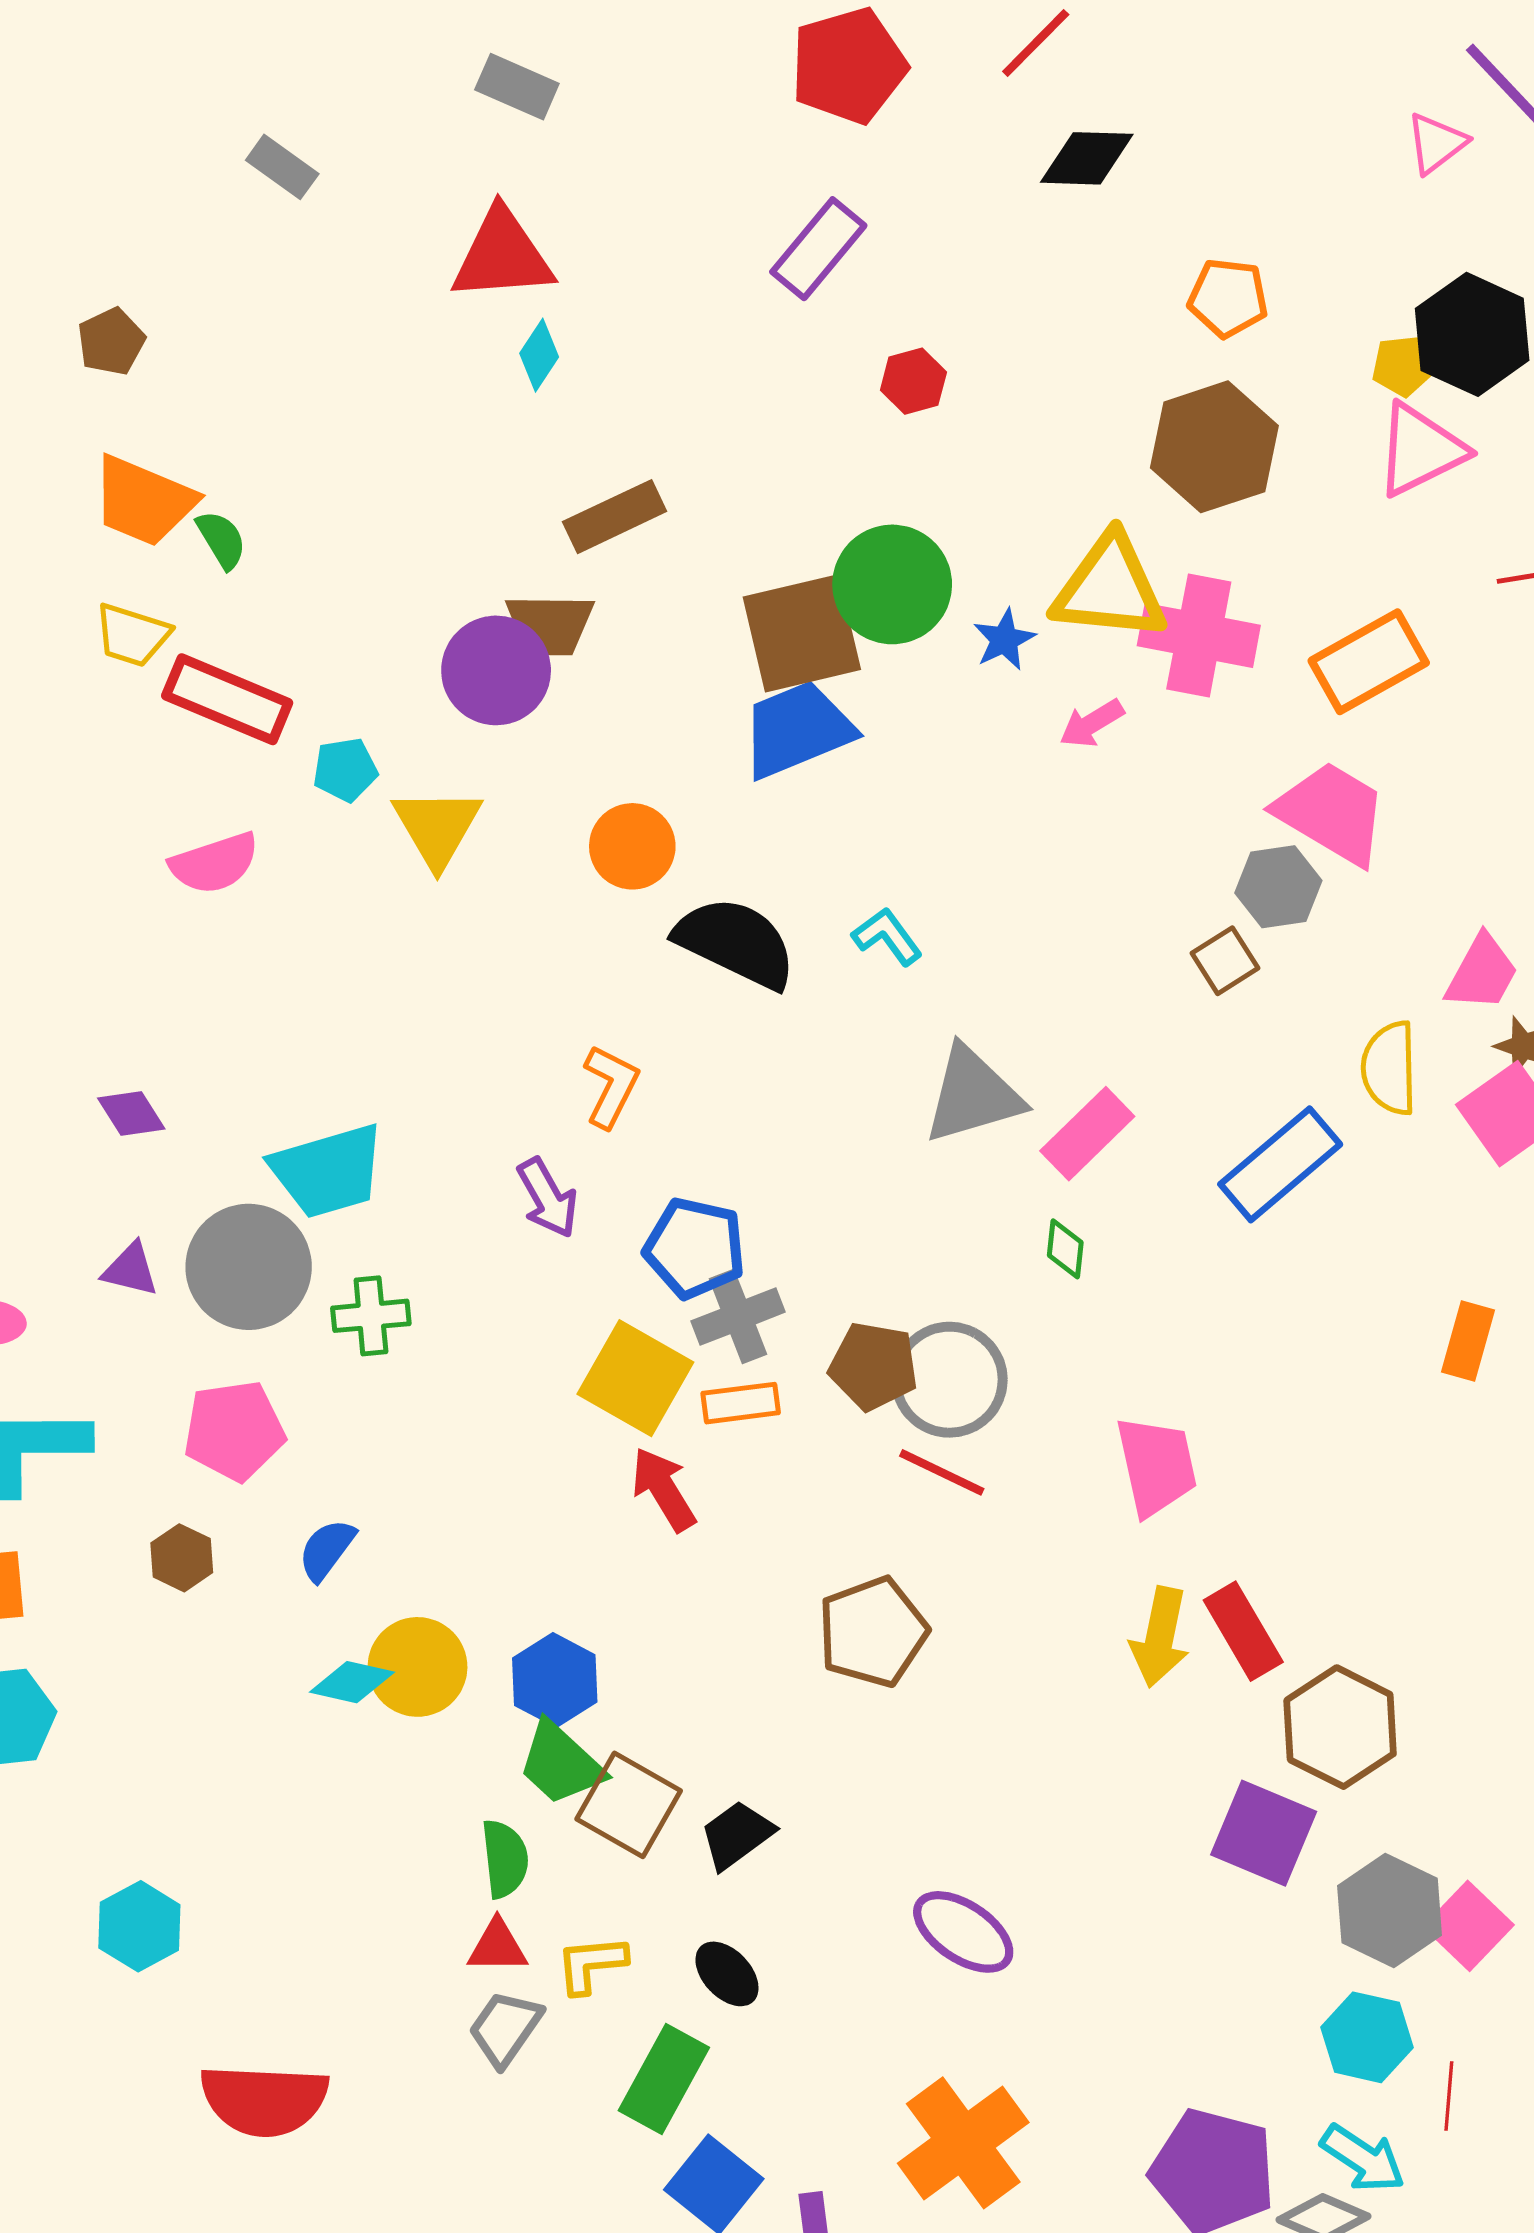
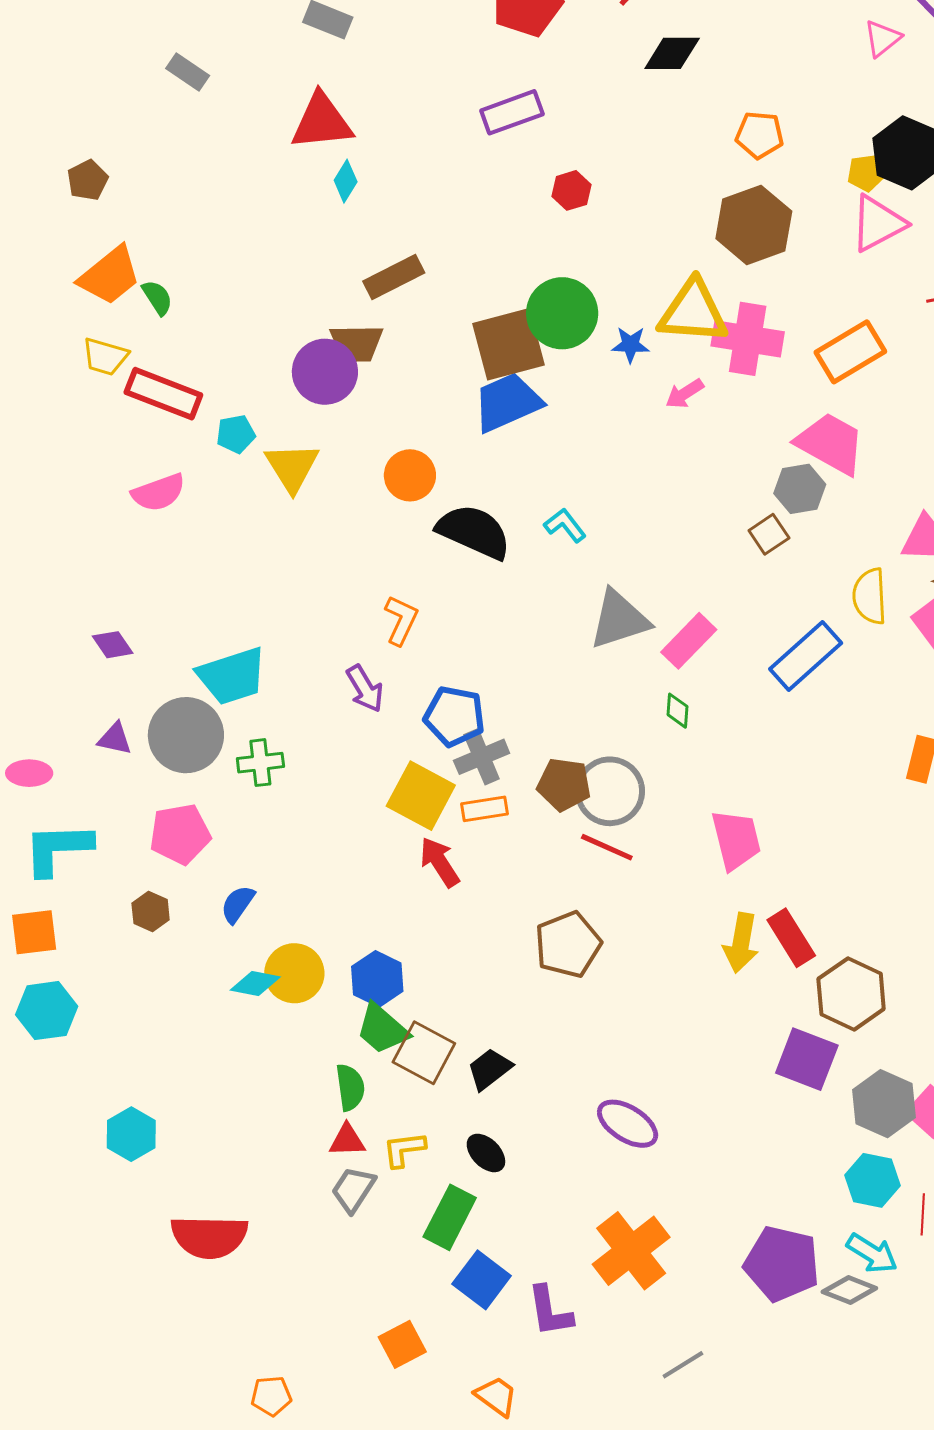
purple rectangle: (818, 249) -> (512, 112), turned 32
orange trapezoid: (143, 501) -> (110, 276), turned -60
blue star: (1004, 640) -> (631, 345), turned 30

